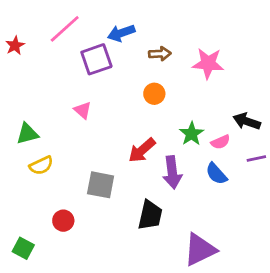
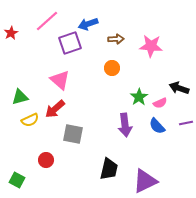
pink triangle: (83, 110) -> (60, 80), size x1.5
red arrow: (142, 150) -> (55, 109), moved
purple line: (256, 159) -> (186, 123), moved
black trapezoid: (150, 215) -> (109, 169), moved

